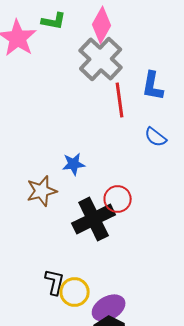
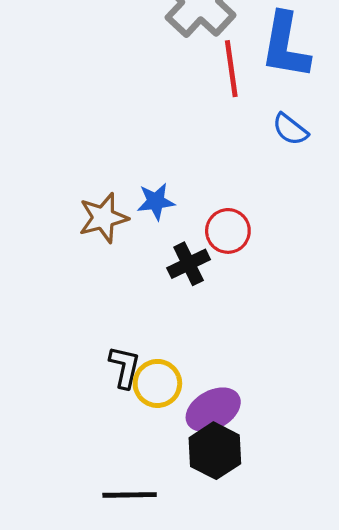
blue L-shape: (153, 86) -> (285, 46), size x1.4
blue star: (74, 164) -> (156, 201), moved
black cross: (94, 219) -> (189, 264), size x0.6

